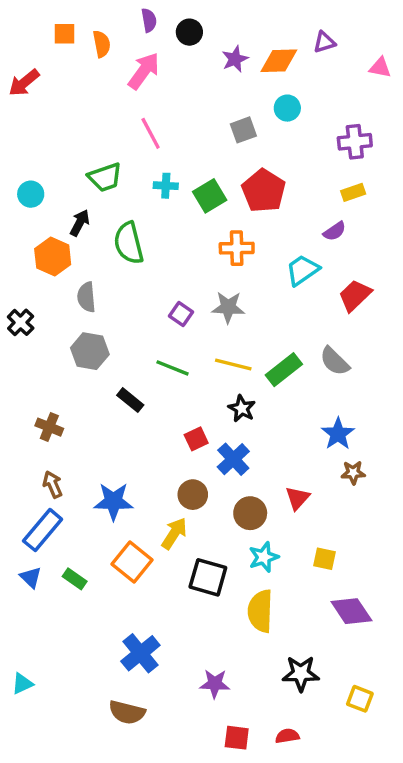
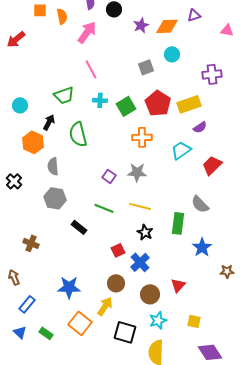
yellow rectangle: (353, 192) -> (189, 104), moved, size x1.6
green rectangle: (284, 370) -> (178, 223), moved, turned -45
brown star: (353, 473) -> (227, 271), moved
brown arrow: (53, 484) -> (14, 277), moved
blue rectangle: (43, 530) -> (27, 304), size x0.7

